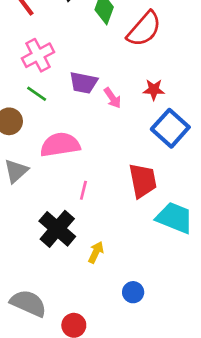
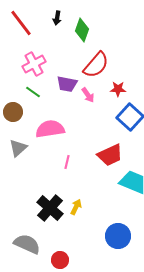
red semicircle: (144, 29) -> (96, 65), moved
red trapezoid: (143, 181) -> (110, 155), turned 76
black cross: (57, 229) -> (50, 208), moved
blue circle: (133, 292) -> (118, 236), moved, size x1.6

